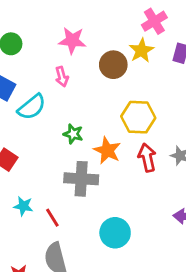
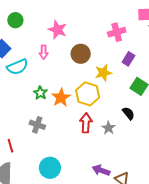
yellow star: (141, 50) -> (103, 73), moved
orange star: (107, 150) -> (61, 98), moved
gray cross: (81, 179) -> (37, 125), size x0.7

